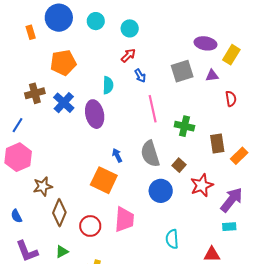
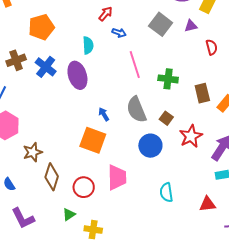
gray square: (182, 71) -> (161, 24), turned -30
blue arrow: (140, 76) -> (119, 33), turned -32
green triangle: (62, 252) -> (69, 214), moved

